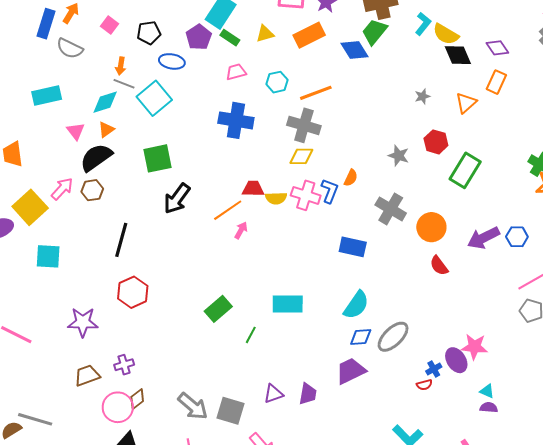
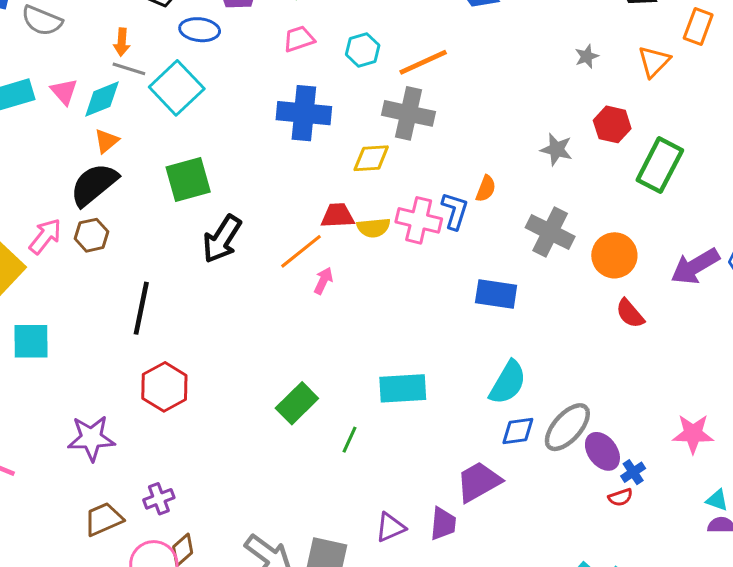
pink triangle: (76, 131) -> (64, 92), moved
yellow diamond: (301, 156) -> (371, 158), moved
purple ellipse: (456, 360) -> (602, 451), moved
purple trapezoid: (351, 371) -> (479, 482), moved

